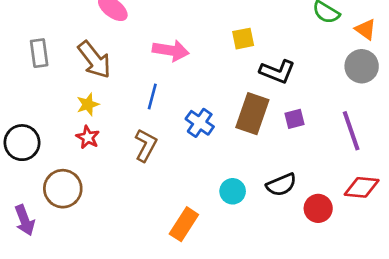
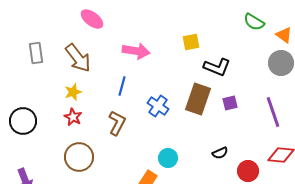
black semicircle: (281, 185) -> (220, 153), size x0.7
brown circle: (63, 189) -> (79, 157), moved
cyan circle: (233, 191) -> (168, 158), moved

